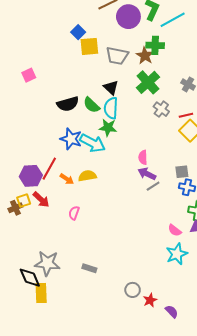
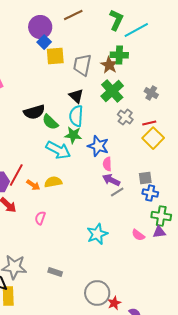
purple circle: (128, 17) -> (40, 27), moved
gray trapezoid: (117, 56) -> (82, 65), turned 90
green semicircle: (91, 105) -> (50, 122), moved
blue star: (71, 139) -> (98, 146), moved
cyan star: (177, 254) -> (97, 234), moved
gray circle: (133, 290) -> (97, 293), size x1.6

